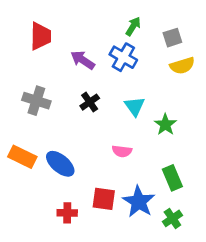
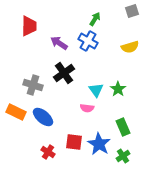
gray square: (172, 38) -> (132, 11), moved
gray cross: (36, 101) -> (33, 85), moved
black cross: (90, 102) -> (64, 73), size x1.5
cyan triangle: (135, 106) -> (96, 90), moved
red cross: (67, 213) -> (48, 152), turned 32

